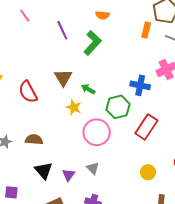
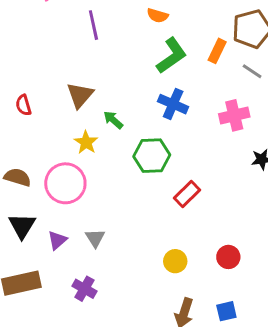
green L-shape: (92, 43) -> (172, 56), moved
blue cross: (140, 85) -> (173, 104), moved
red semicircle: (28, 92) -> (24, 105), size x0.6
red rectangle: (146, 127) -> (187, 194), size x0.7
pink circle: (97, 132) -> (65, 183), moved

